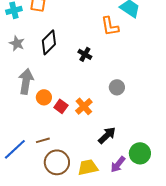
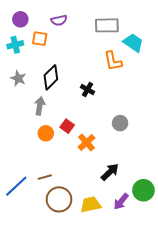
gray arrow: (26, 81) -> (40, 106), moved, size x0.7
red square: (61, 106) -> (67, 126), moved

